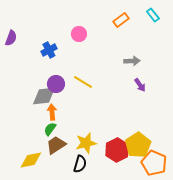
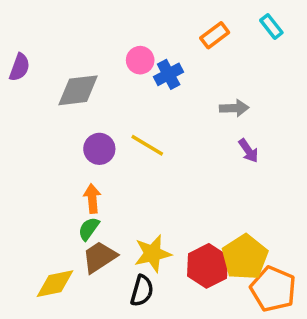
blue cross: (49, 50) -> (169, 74), moved
gray diamond: (44, 96) -> (78, 90), moved

